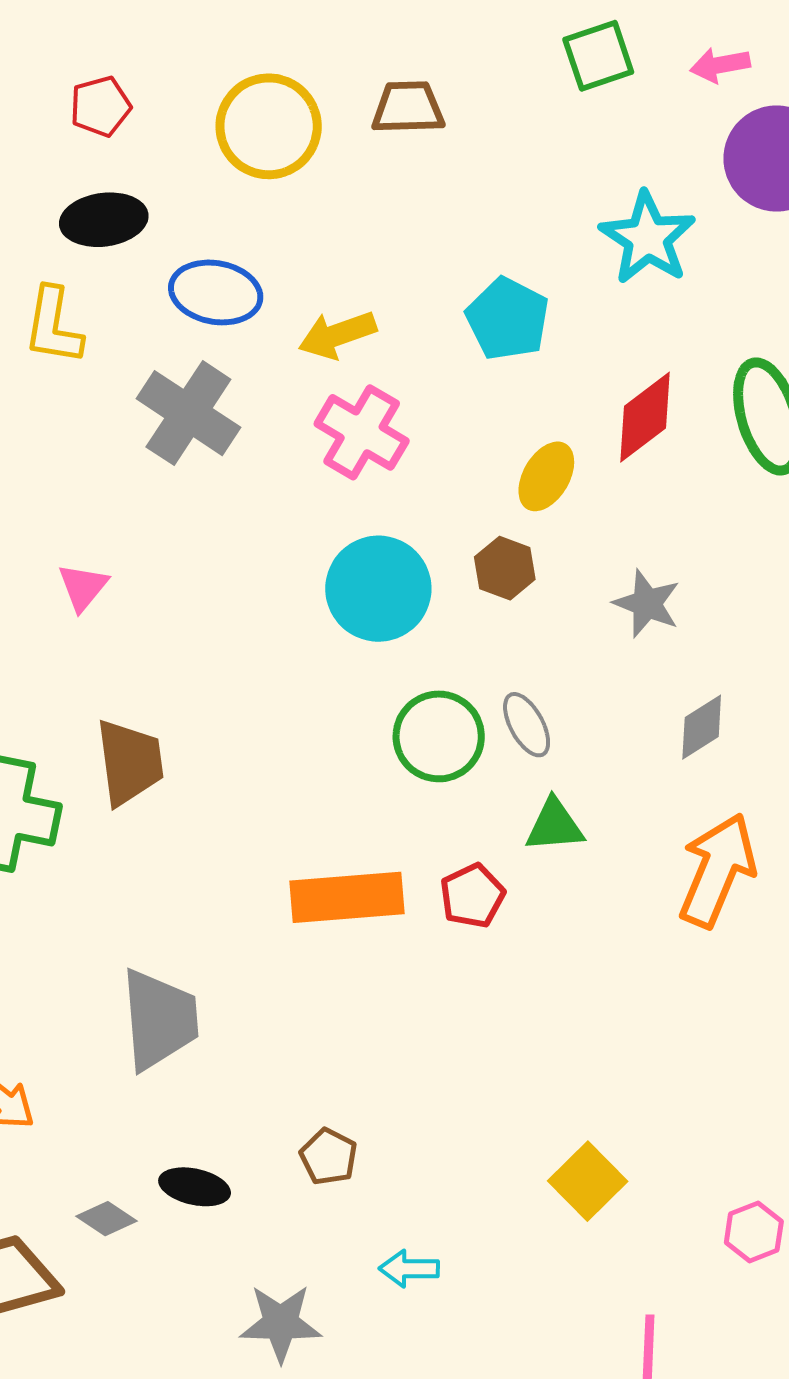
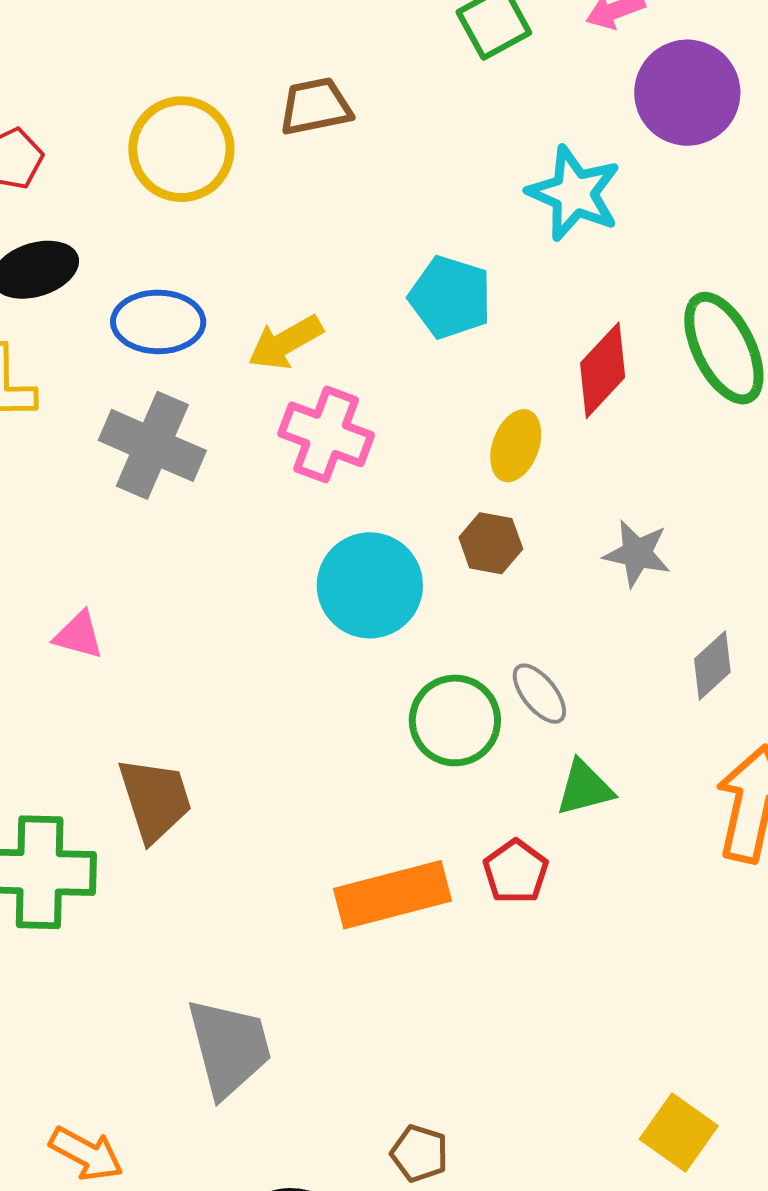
pink triangle: (83, 587) -> (79, 635), turned -44

